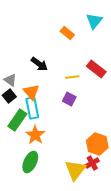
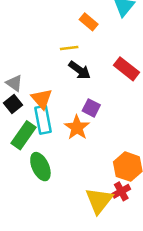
black arrow: (39, 64) -> (80, 70), moved
yellow line: (72, 77) -> (69, 48), moved
orange star: (35, 135) -> (77, 127), moved
green ellipse: (30, 162) -> (40, 167), moved, turned -50

